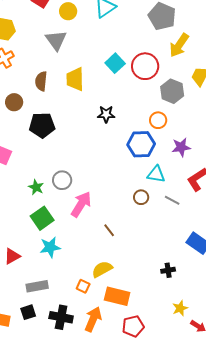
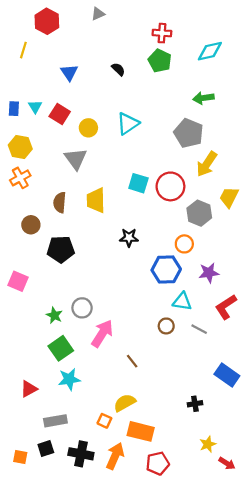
cyan square: (115, 63) -> (138, 183), turned -30

